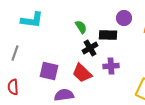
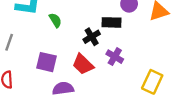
green semicircle: (81, 27) -> (55, 20), moved
purple cross: (111, 66) -> (115, 57), turned 35

